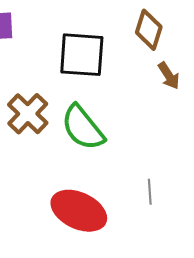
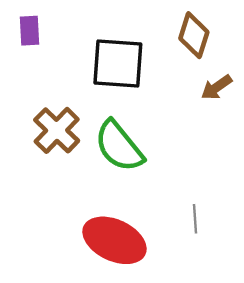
brown arrow: (169, 76) -> (216, 87), turned 88

